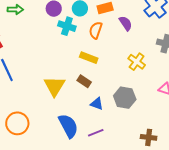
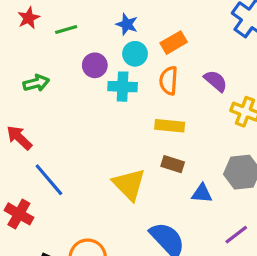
purple semicircle: (126, 23) -> (216, 81), moved
purple line: (96, 133) -> (236, 235), moved

